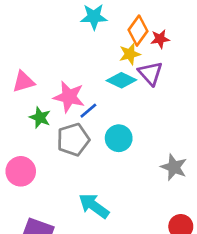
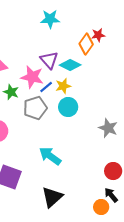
orange diamond: (138, 31) -> (86, 44), moved
yellow star: (130, 54) -> (63, 86), moved
purple triangle: (150, 73) -> (49, 60), moved

